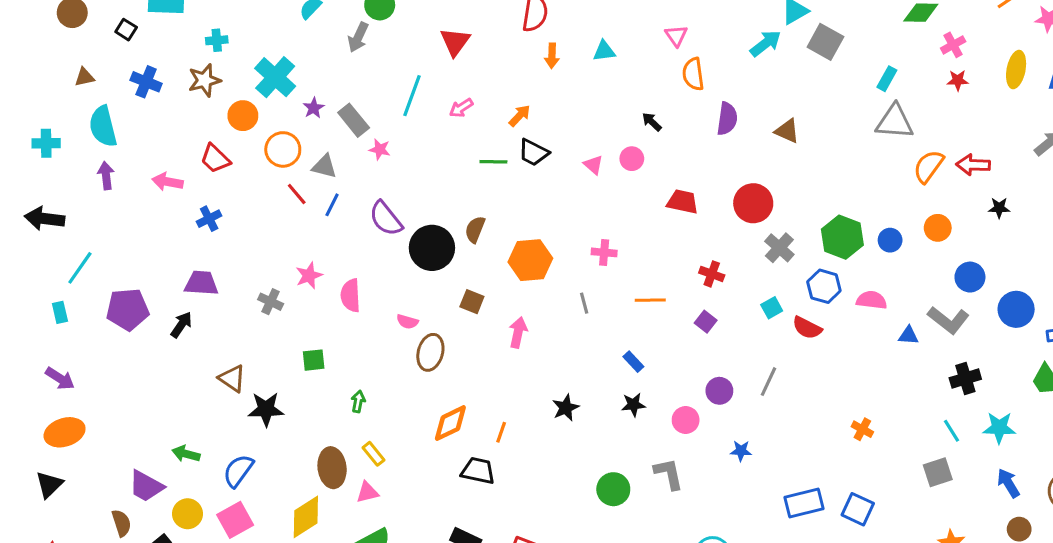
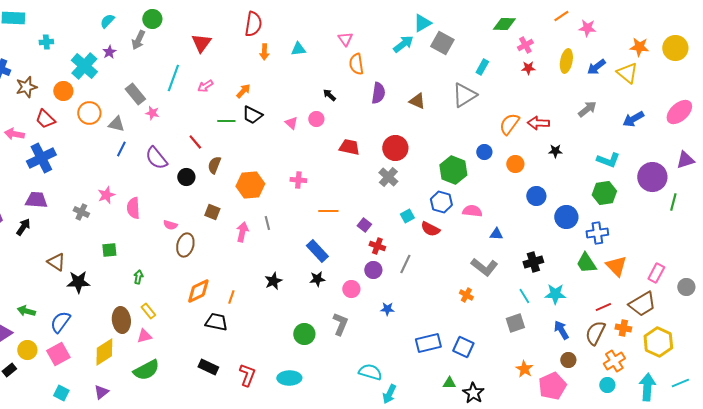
brown star: (204, 80) -> (26, 87), moved
purple star: (314, 108) -> (109, 52), moved
gray triangle: (895, 122) -> (464, 95), moved, turned -36
red line: (297, 194) -> (195, 142), moved
blue cross: (209, 219) -> (41, 158), size x1.8
blue circle: (890, 240) -> (484, 152), moved
black circle: (432, 248) -> (186, 177), size x0.6
gray cross: (779, 248) -> (388, 177), moved
red cross: (712, 274) -> (377, 246), moved
gray line: (584, 303) -> (267, 223), moved
gray L-shape: (948, 320) -> (484, 267), moved
blue rectangle: (633, 362) -> (317, 251), size x1.6
gray L-shape: (669, 474) -> (340, 324), turned 35

